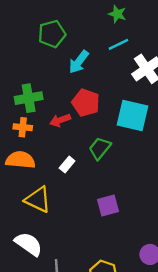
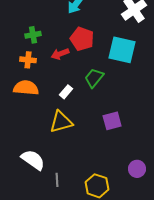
green cross: (29, 98) -> (33, 35), size x0.7
yellow triangle: (38, 200) -> (61, 122), moved, turned -40
purple square: (108, 205) -> (112, 121), moved

